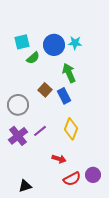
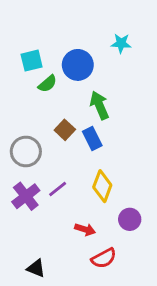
cyan star: (75, 43) -> (121, 43), moved
purple circle: (93, 175) -> (130, 219), moved
black triangle: (25, 186) -> (36, 268), turned 40

